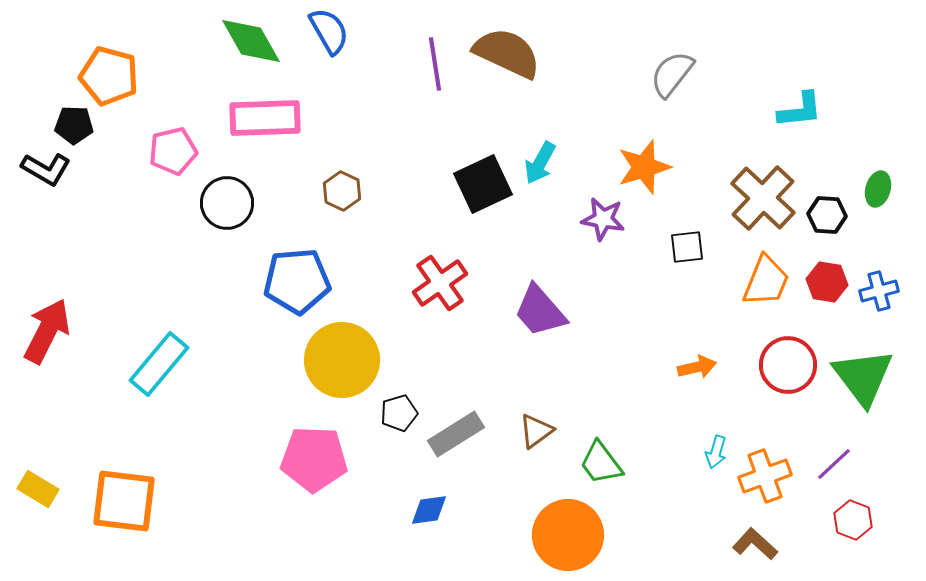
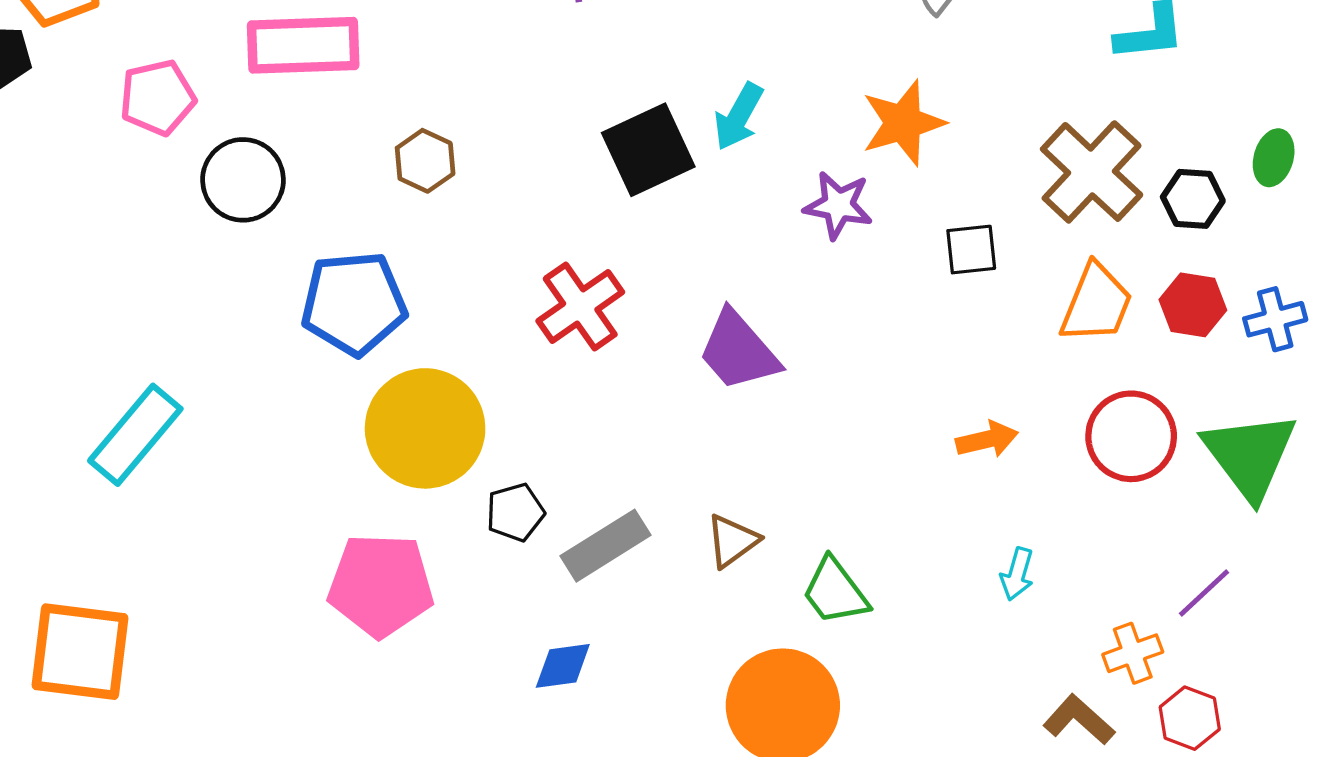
orange cross: (765, 476) -> (1133, 653), moved, size x0.7
red hexagon: (853, 520) -> (1190, 718), moved

